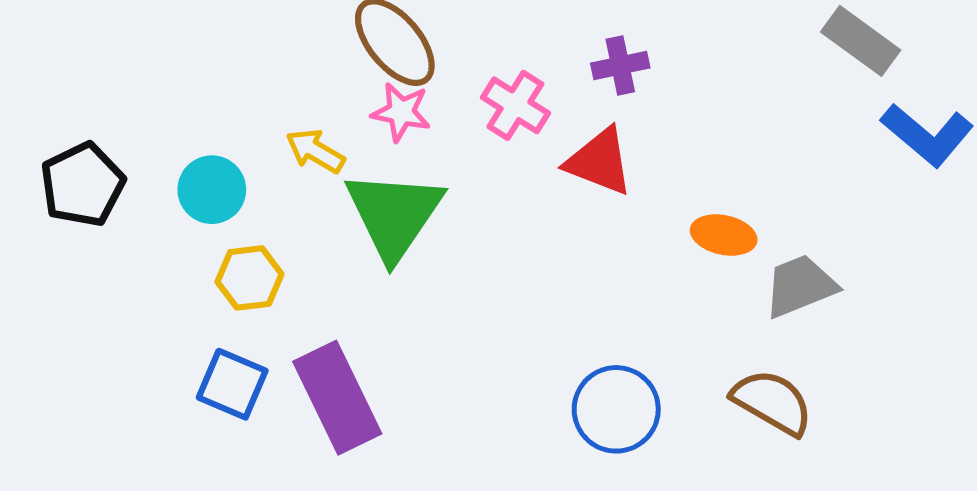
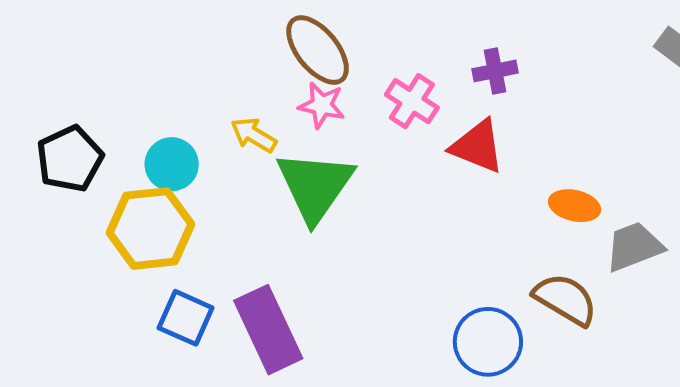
yellow hexagon: (249, 278) -> (151, 229), moved, size x1.6
brown semicircle: (772, 402) -> (565, 299), moved

